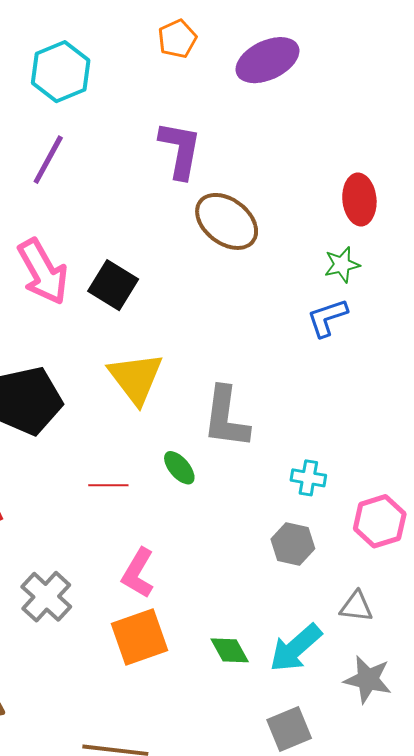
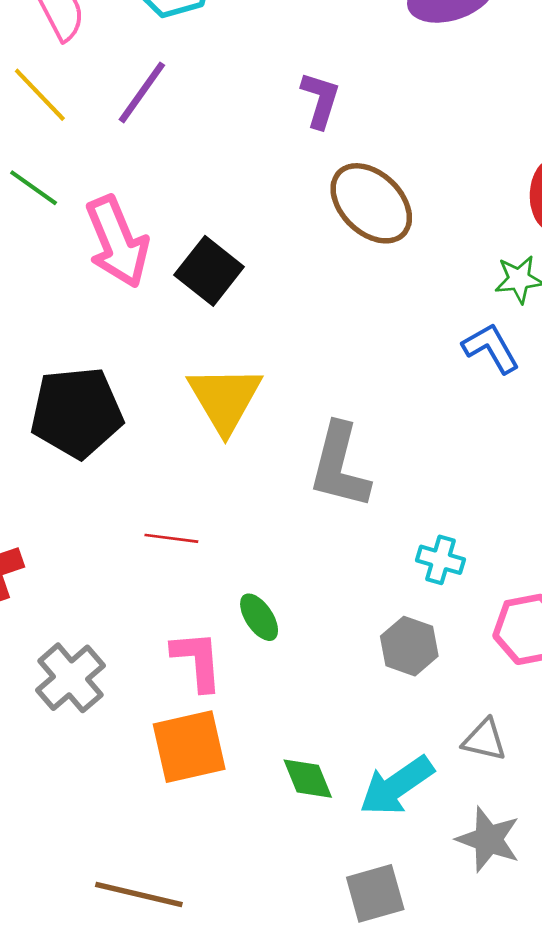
purple L-shape: (180, 150) -> (320, 100), size x0.7
blue L-shape: (327, 318) -> (491, 348), turned 72
green ellipse: (179, 468) -> (259, 617), moved
pink L-shape: (138, 573) -> (197, 661), turned 138

